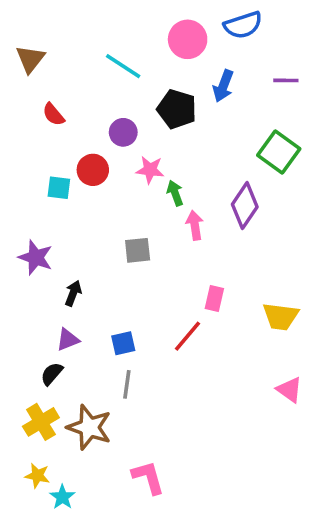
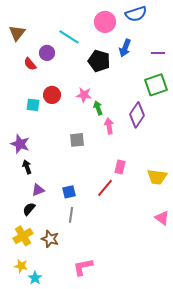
purple line: (286, 80) -> (158, 53), moved
purple circle: (123, 132) -> (47, 53), moved
green square: (279, 152) -> (156, 85), turned 35
black arrow: (73, 293) -> (27, 167), moved, turned -40
brown star: (89, 427) -> (50, 239), size x0.7
pink L-shape: (148, 477) -> (83, 267), turned -85

